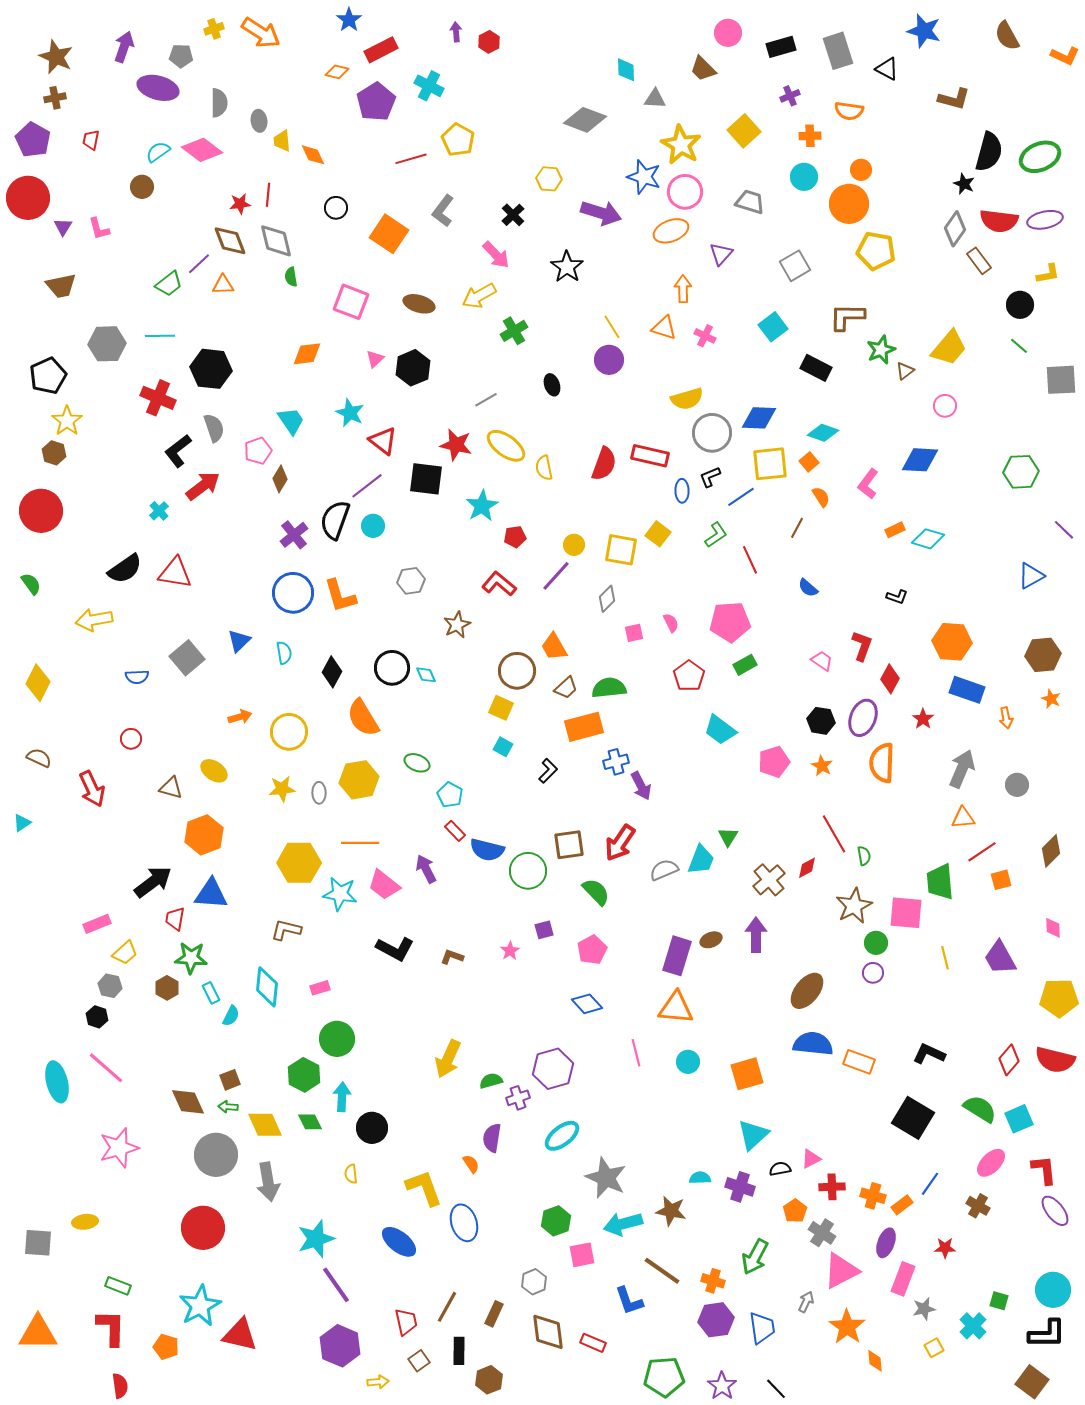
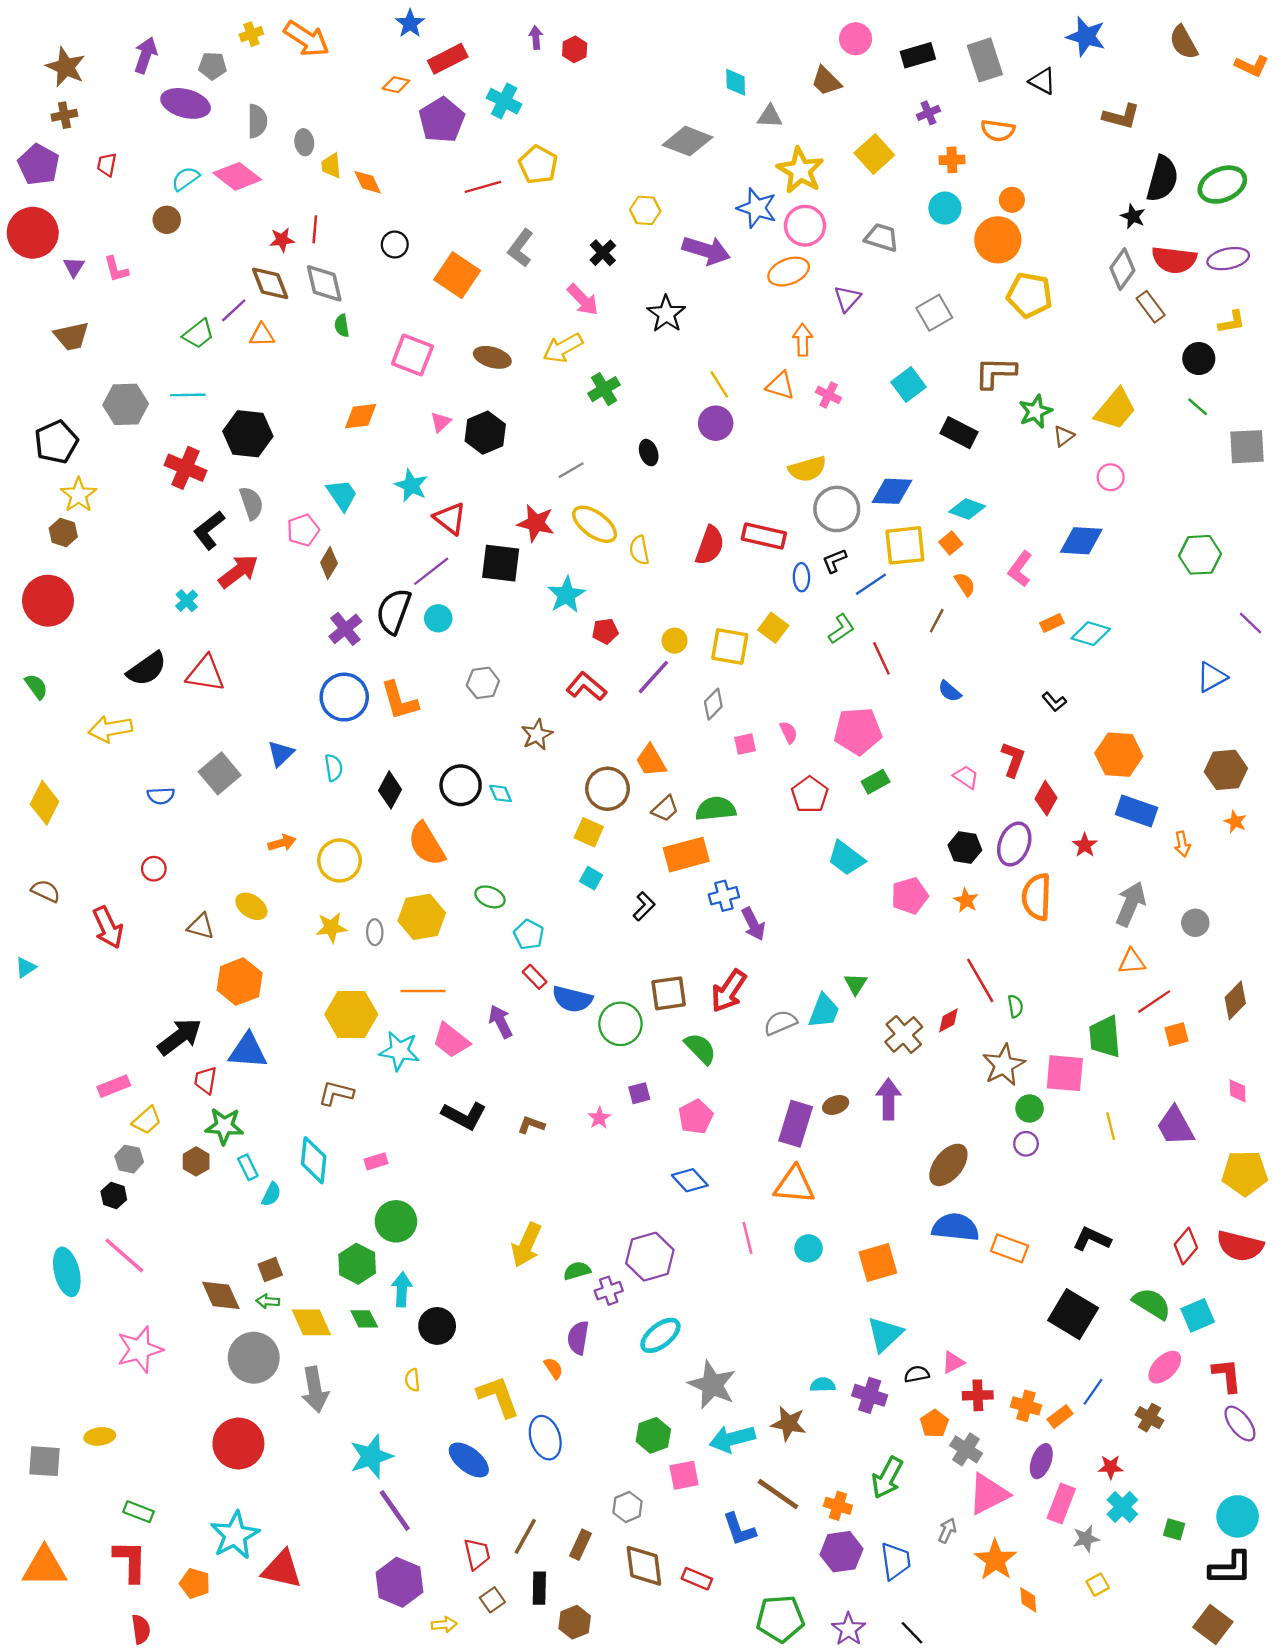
black L-shape: (897, 597) -> (1054, 702), turned 30
cyan cross: (973, 1326) -> (1122, 1507), moved

